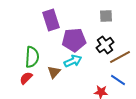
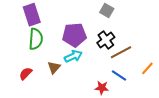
gray square: (106, 16) -> (107, 11), turned 32
purple rectangle: (51, 20) -> (32, 15), moved
green semicircle: (32, 57) -> (36, 39), moved

